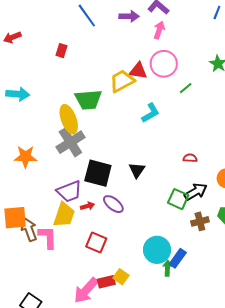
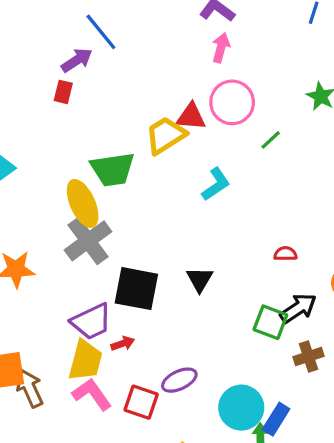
purple arrow: (129, 16) -> (77, 60), moved, turned -30
purple ellipse: (113, 204) -> (179, 380), moved, turned -60
pink L-shape: (48, 237) -> (92, 394), moved, turned -30

